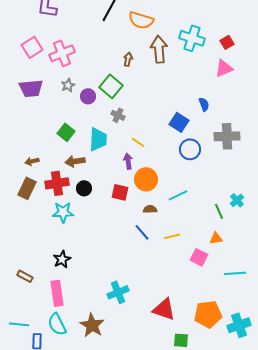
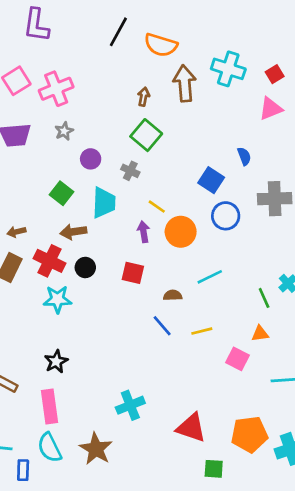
green square: (111, 86) -> (146, 135), moved
purple circle: (88, 96) -> (91, 159), moved
orange circle: (146, 179) -> (181, 232), moved
red cross: (57, 183) -> (50, 261), turned 35

